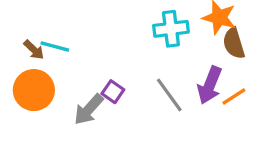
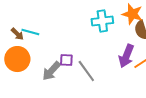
purple square: (113, 92) -> (66, 60), turned -32
gray line: (169, 95) -> (86, 71), moved

